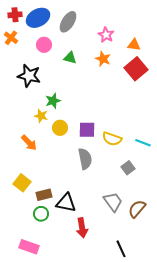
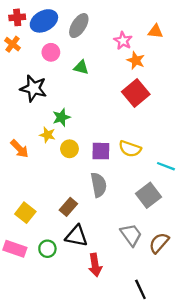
orange triangle: (134, 45) -> (156, 31), moved
orange star: (103, 59) -> (136, 60), moved
red square: (136, 69) -> (136, 93), moved
yellow semicircle: (112, 139) -> (130, 149), moved
orange arrow: (29, 143) -> (20, 149), moved
gray square: (128, 168) -> (149, 195), size x1.5
brown rectangle: (44, 195) -> (68, 207), moved, turned -35
pink rectangle: (29, 247) -> (15, 249), moved

